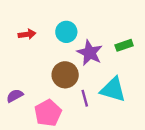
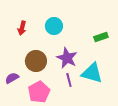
red arrow: (27, 34) -> (22, 28), turned 112
purple star: (90, 53) -> (67, 58), moved
brown circle: (65, 75) -> (36, 61), moved

